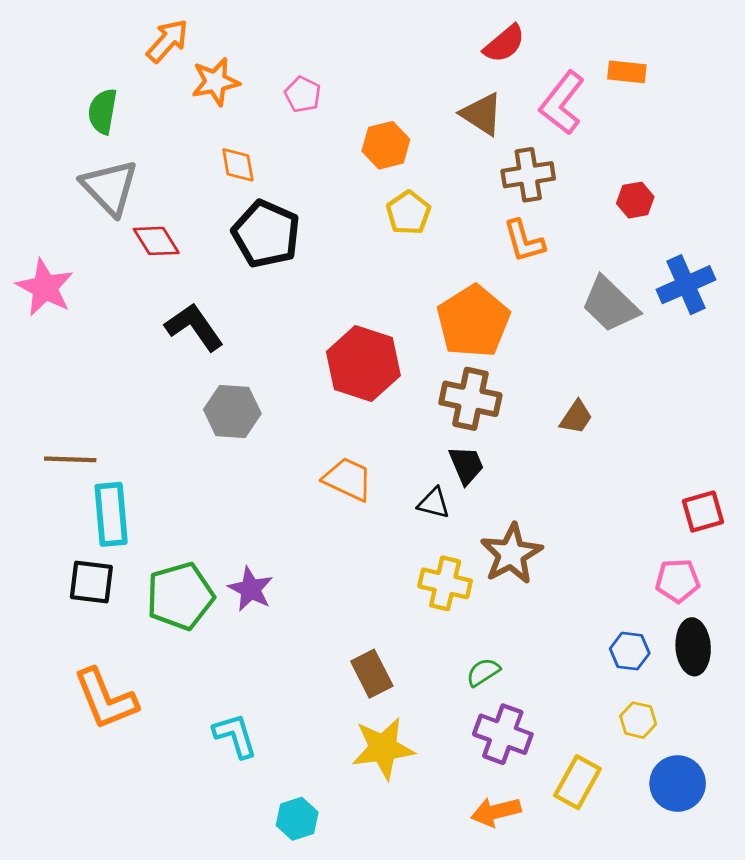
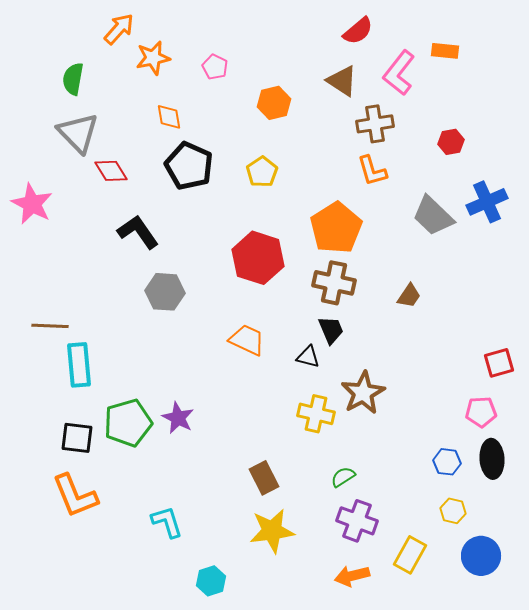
yellow pentagon: (408, 213) -> (262, 172), moved
black square: (91, 582) -> (77, 438), moved

